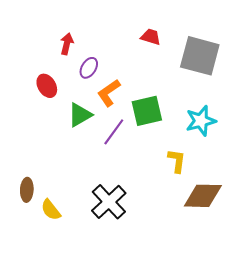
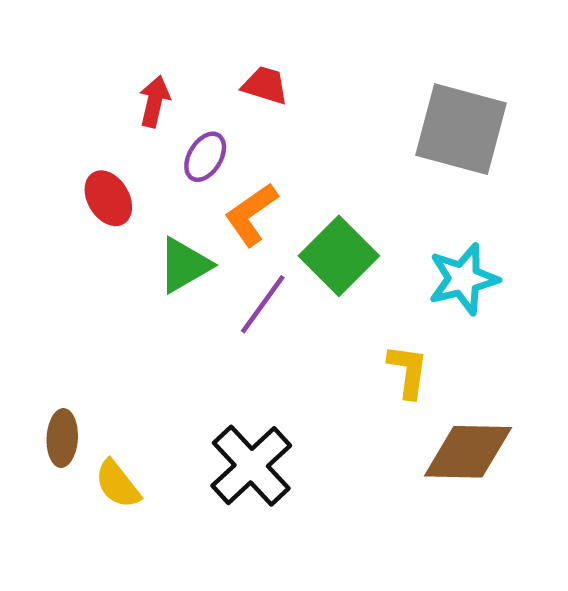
red trapezoid: (151, 37) -> (265, 85), moved
green square: (147, 111) -> (339, 256), turned -32

